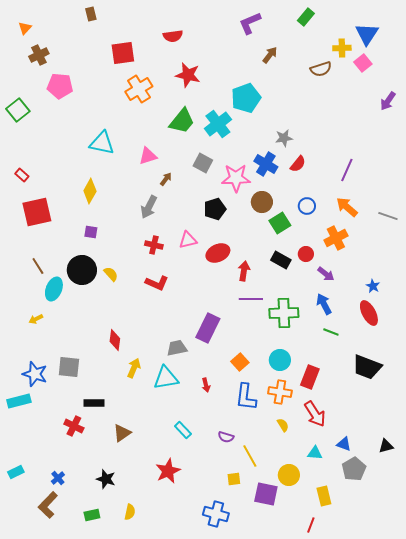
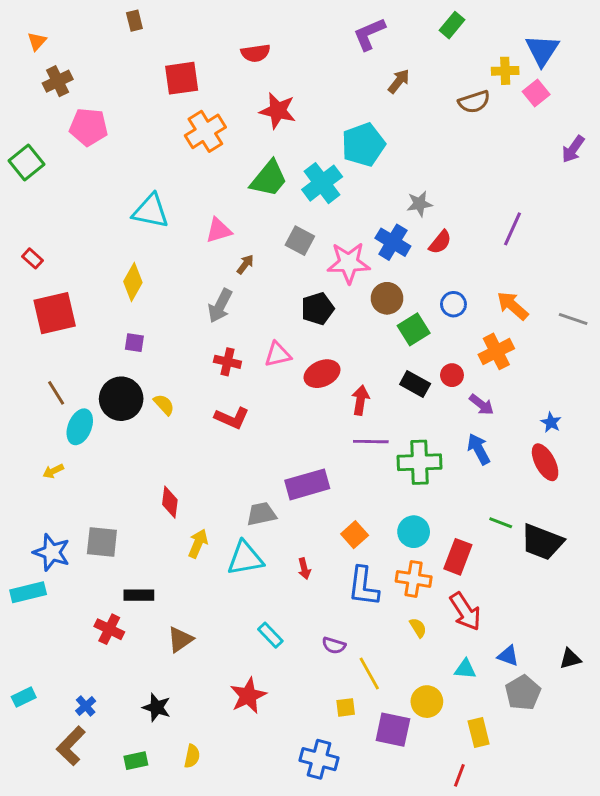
purple line: (347, 170) -> (513, 229), moved
purple rectangle: (208, 328) -> (307, 484), turned 48
green line: (331, 332) -> (501, 523), moved

